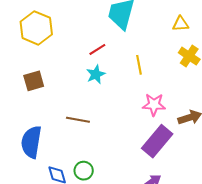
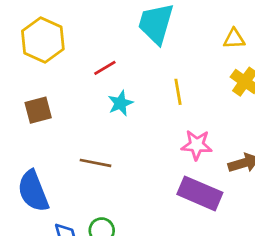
red line: (97, 49) -> (105, 68), moved
purple rectangle: (157, 141) -> (200, 193), turned 72
blue semicircle: (31, 142) -> (33, 191), turned -32

